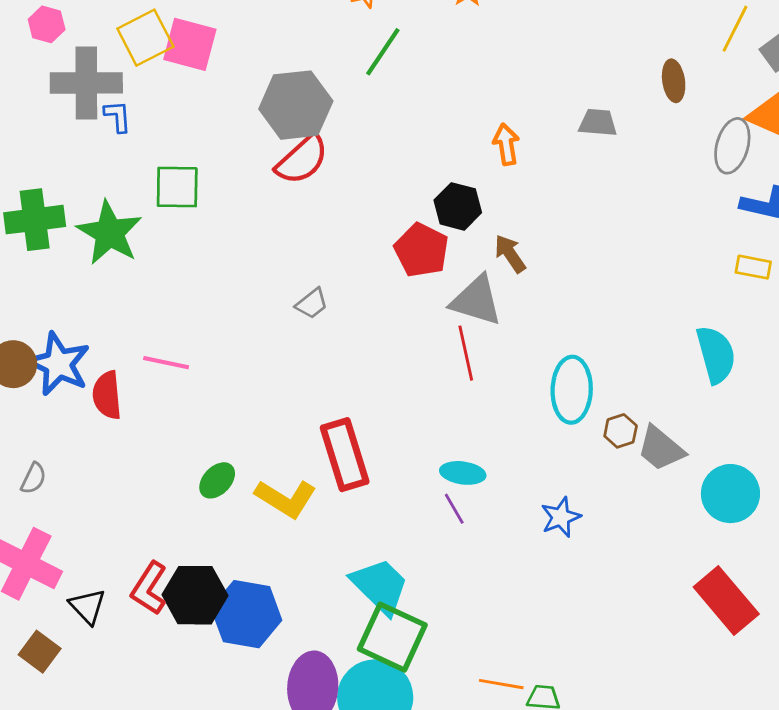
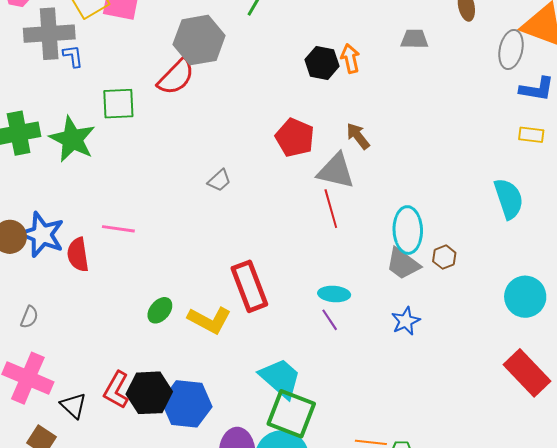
red semicircle: (302, 160) -> (176, 77), moved
black hexagon: (458, 206) -> (322, 63), moved
gray trapezoid: (661, 448) -> (403, 264), moved

